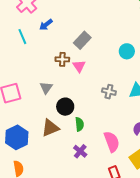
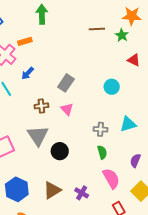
brown cross: (62, 59) -> (41, 106), moved
gray triangle: (46, 88) -> (38, 136), size x1.6
green semicircle: (79, 124) -> (102, 152), moved
brown triangle: (50, 128) -> (52, 190), moved

